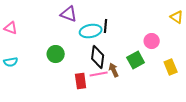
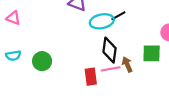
black line: (106, 26) -> (118, 16), turned 56
green circle: (56, 54) -> (42, 61), moved
green square: (136, 60) -> (152, 53), turned 30

